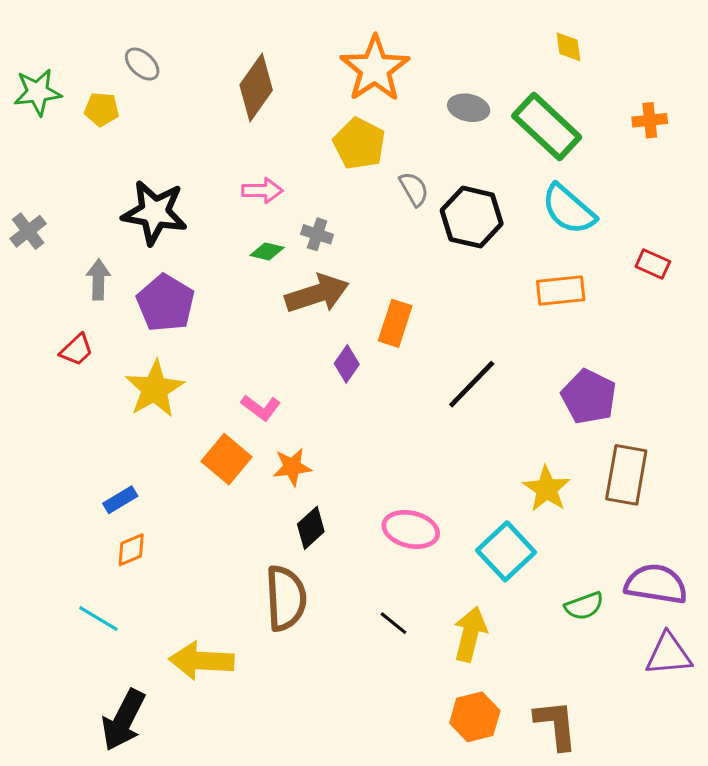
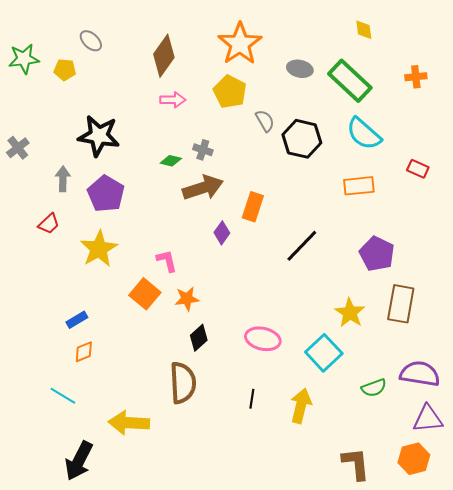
pink arrow: (262, 191) -> (173, 100), moved
pink L-shape: (261, 408) -> (167, 261), turned -140
black line: (394, 623) -> (252, 399), turned 60
orange hexagon: (475, 717) -> (414, 459), moved

